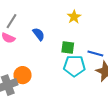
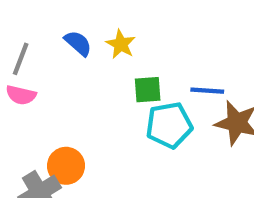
yellow star: (74, 17) -> (121, 44), moved
blue semicircle: (39, 34) -> (78, 43), moved

